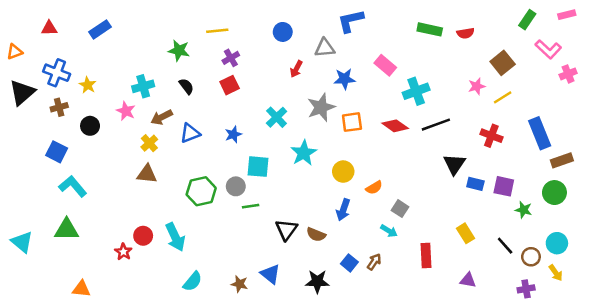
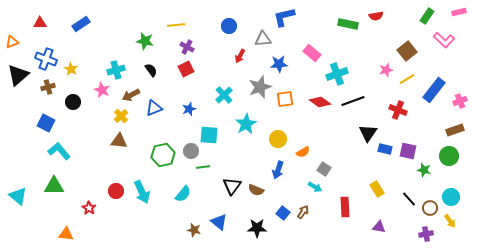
red semicircle: (466, 33) -> (376, 16), moved
purple cross: (231, 58) -> (187, 47), turned -32
pink cross: (568, 74) -> (460, 101), moved
blue rectangle: (540, 133) -> (434, 90), moved, turned 60
red star: (123, 252) -> (89, 208), moved
cyan semicircle: (193, 281) -> (183, 194), moved

